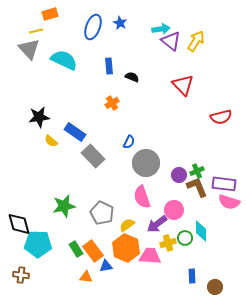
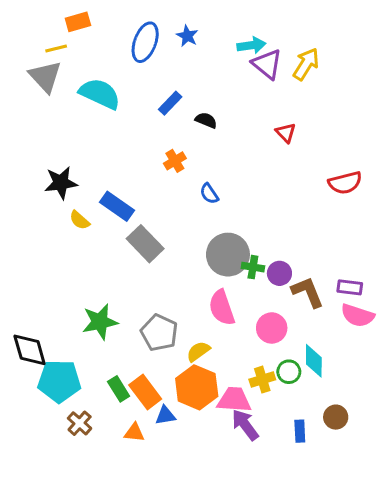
blue rectangle: (109, 66) -> (170, 103), turned 49
red triangle: (183, 85) -> (286, 133), size x0.6
blue semicircle: (129, 142) -> (209, 194), moved, turned 120
green cross: (197, 171) -> (253, 267), moved, turned 32
purple rectangle: (224, 184) -> (350, 287), size x0.7
purple arrow: (157, 224) -> (245, 425), moved, turned 90
brown cross: (21, 275) -> (80, 423), moved, turned 35
brown circle: (215, 287) -> (336, 417), moved

